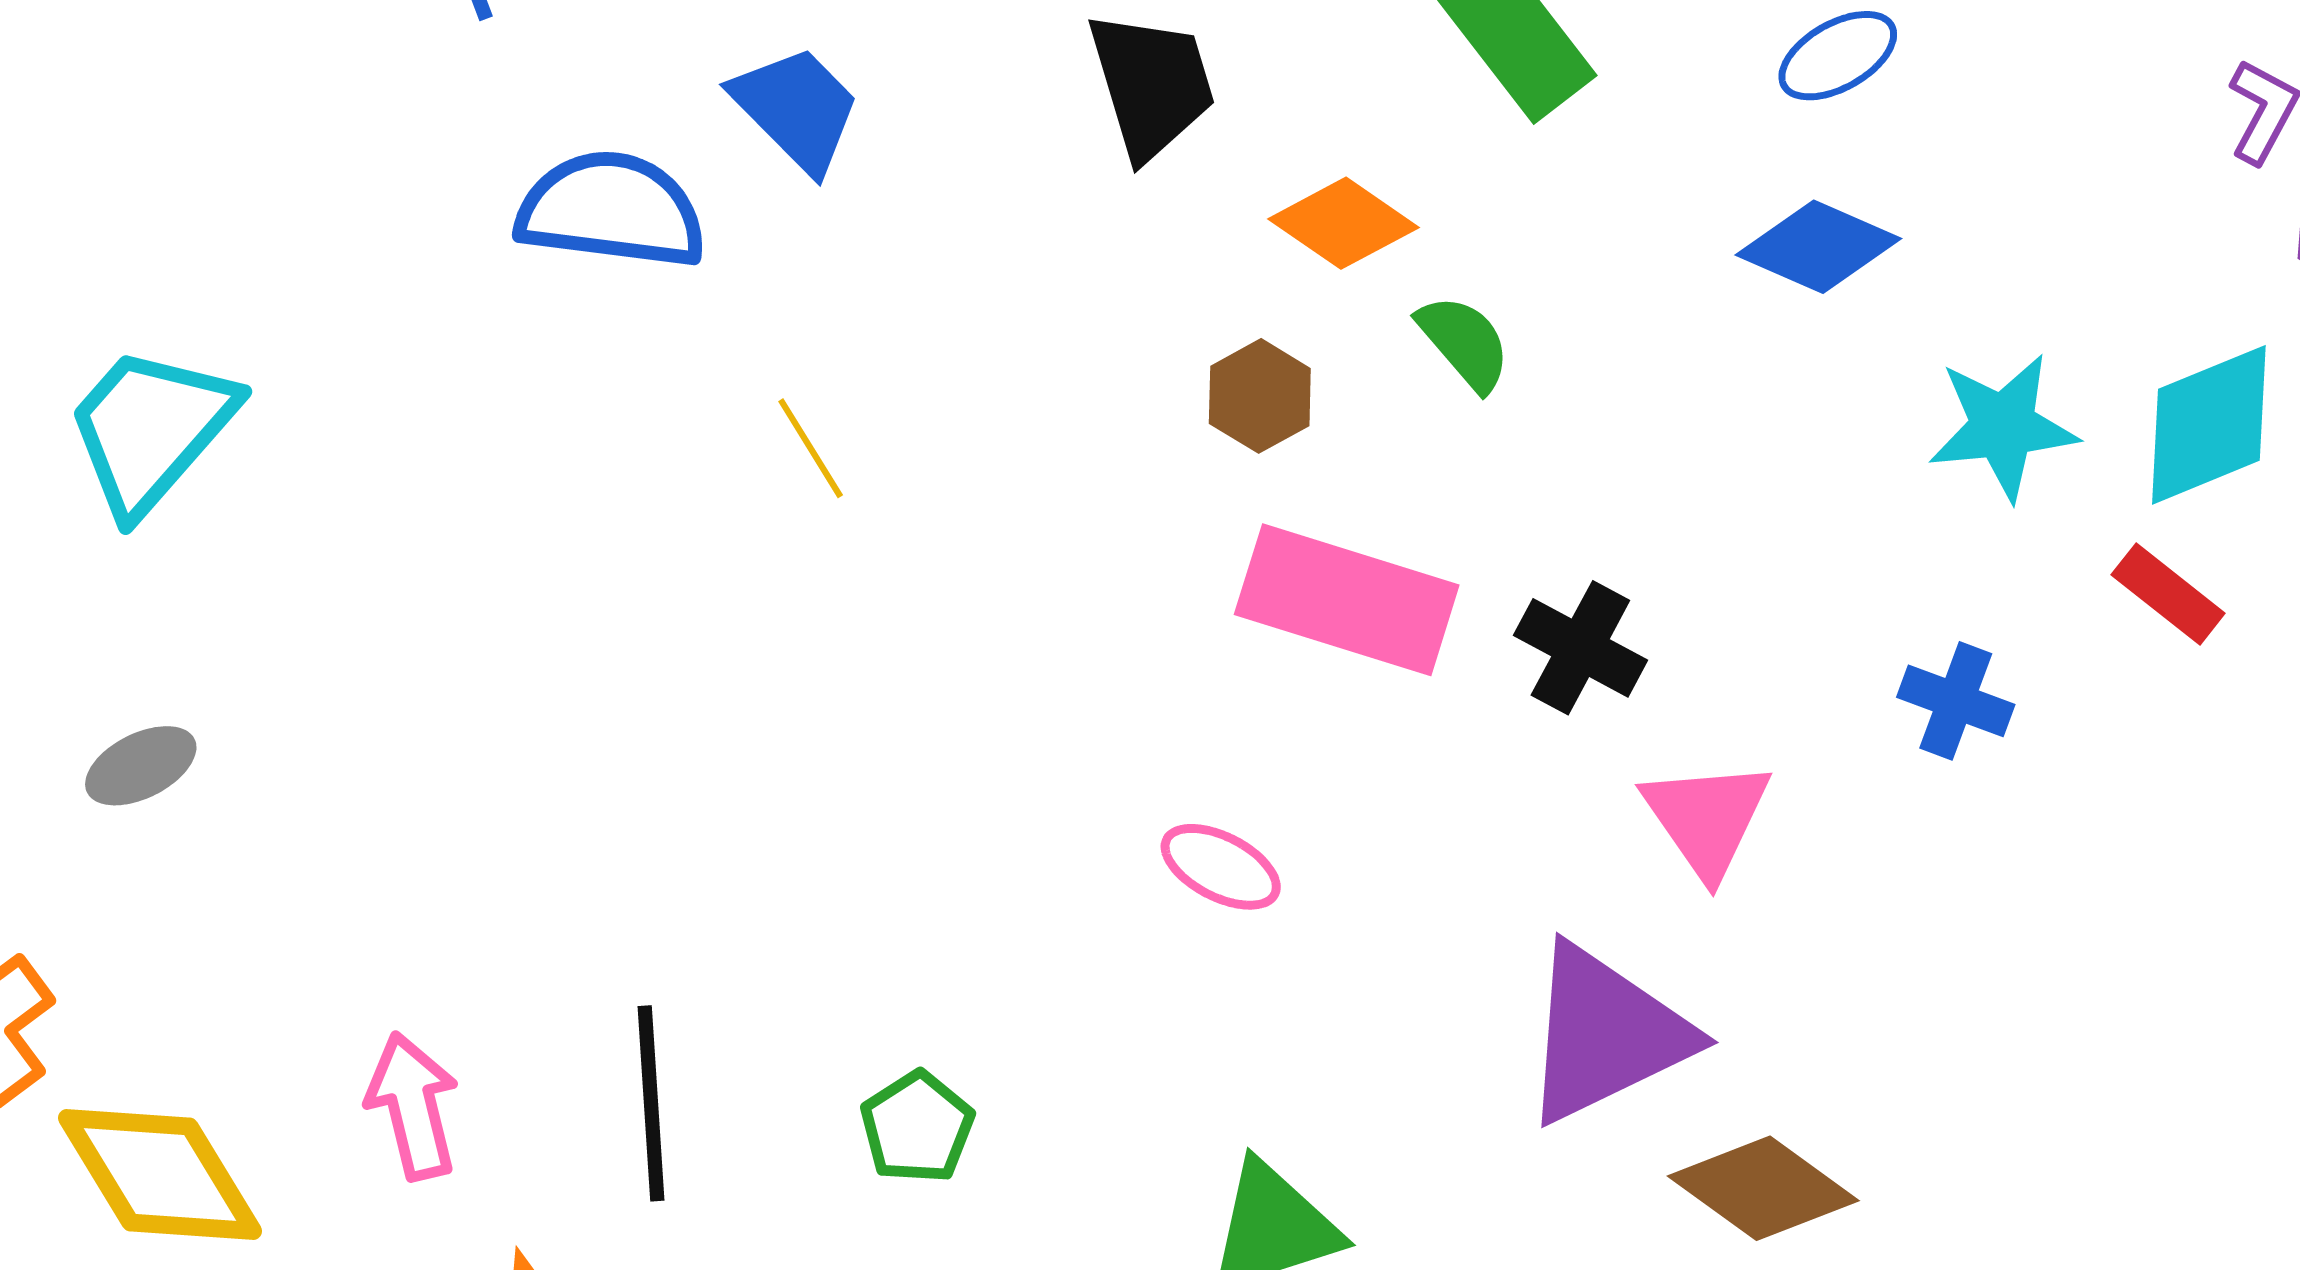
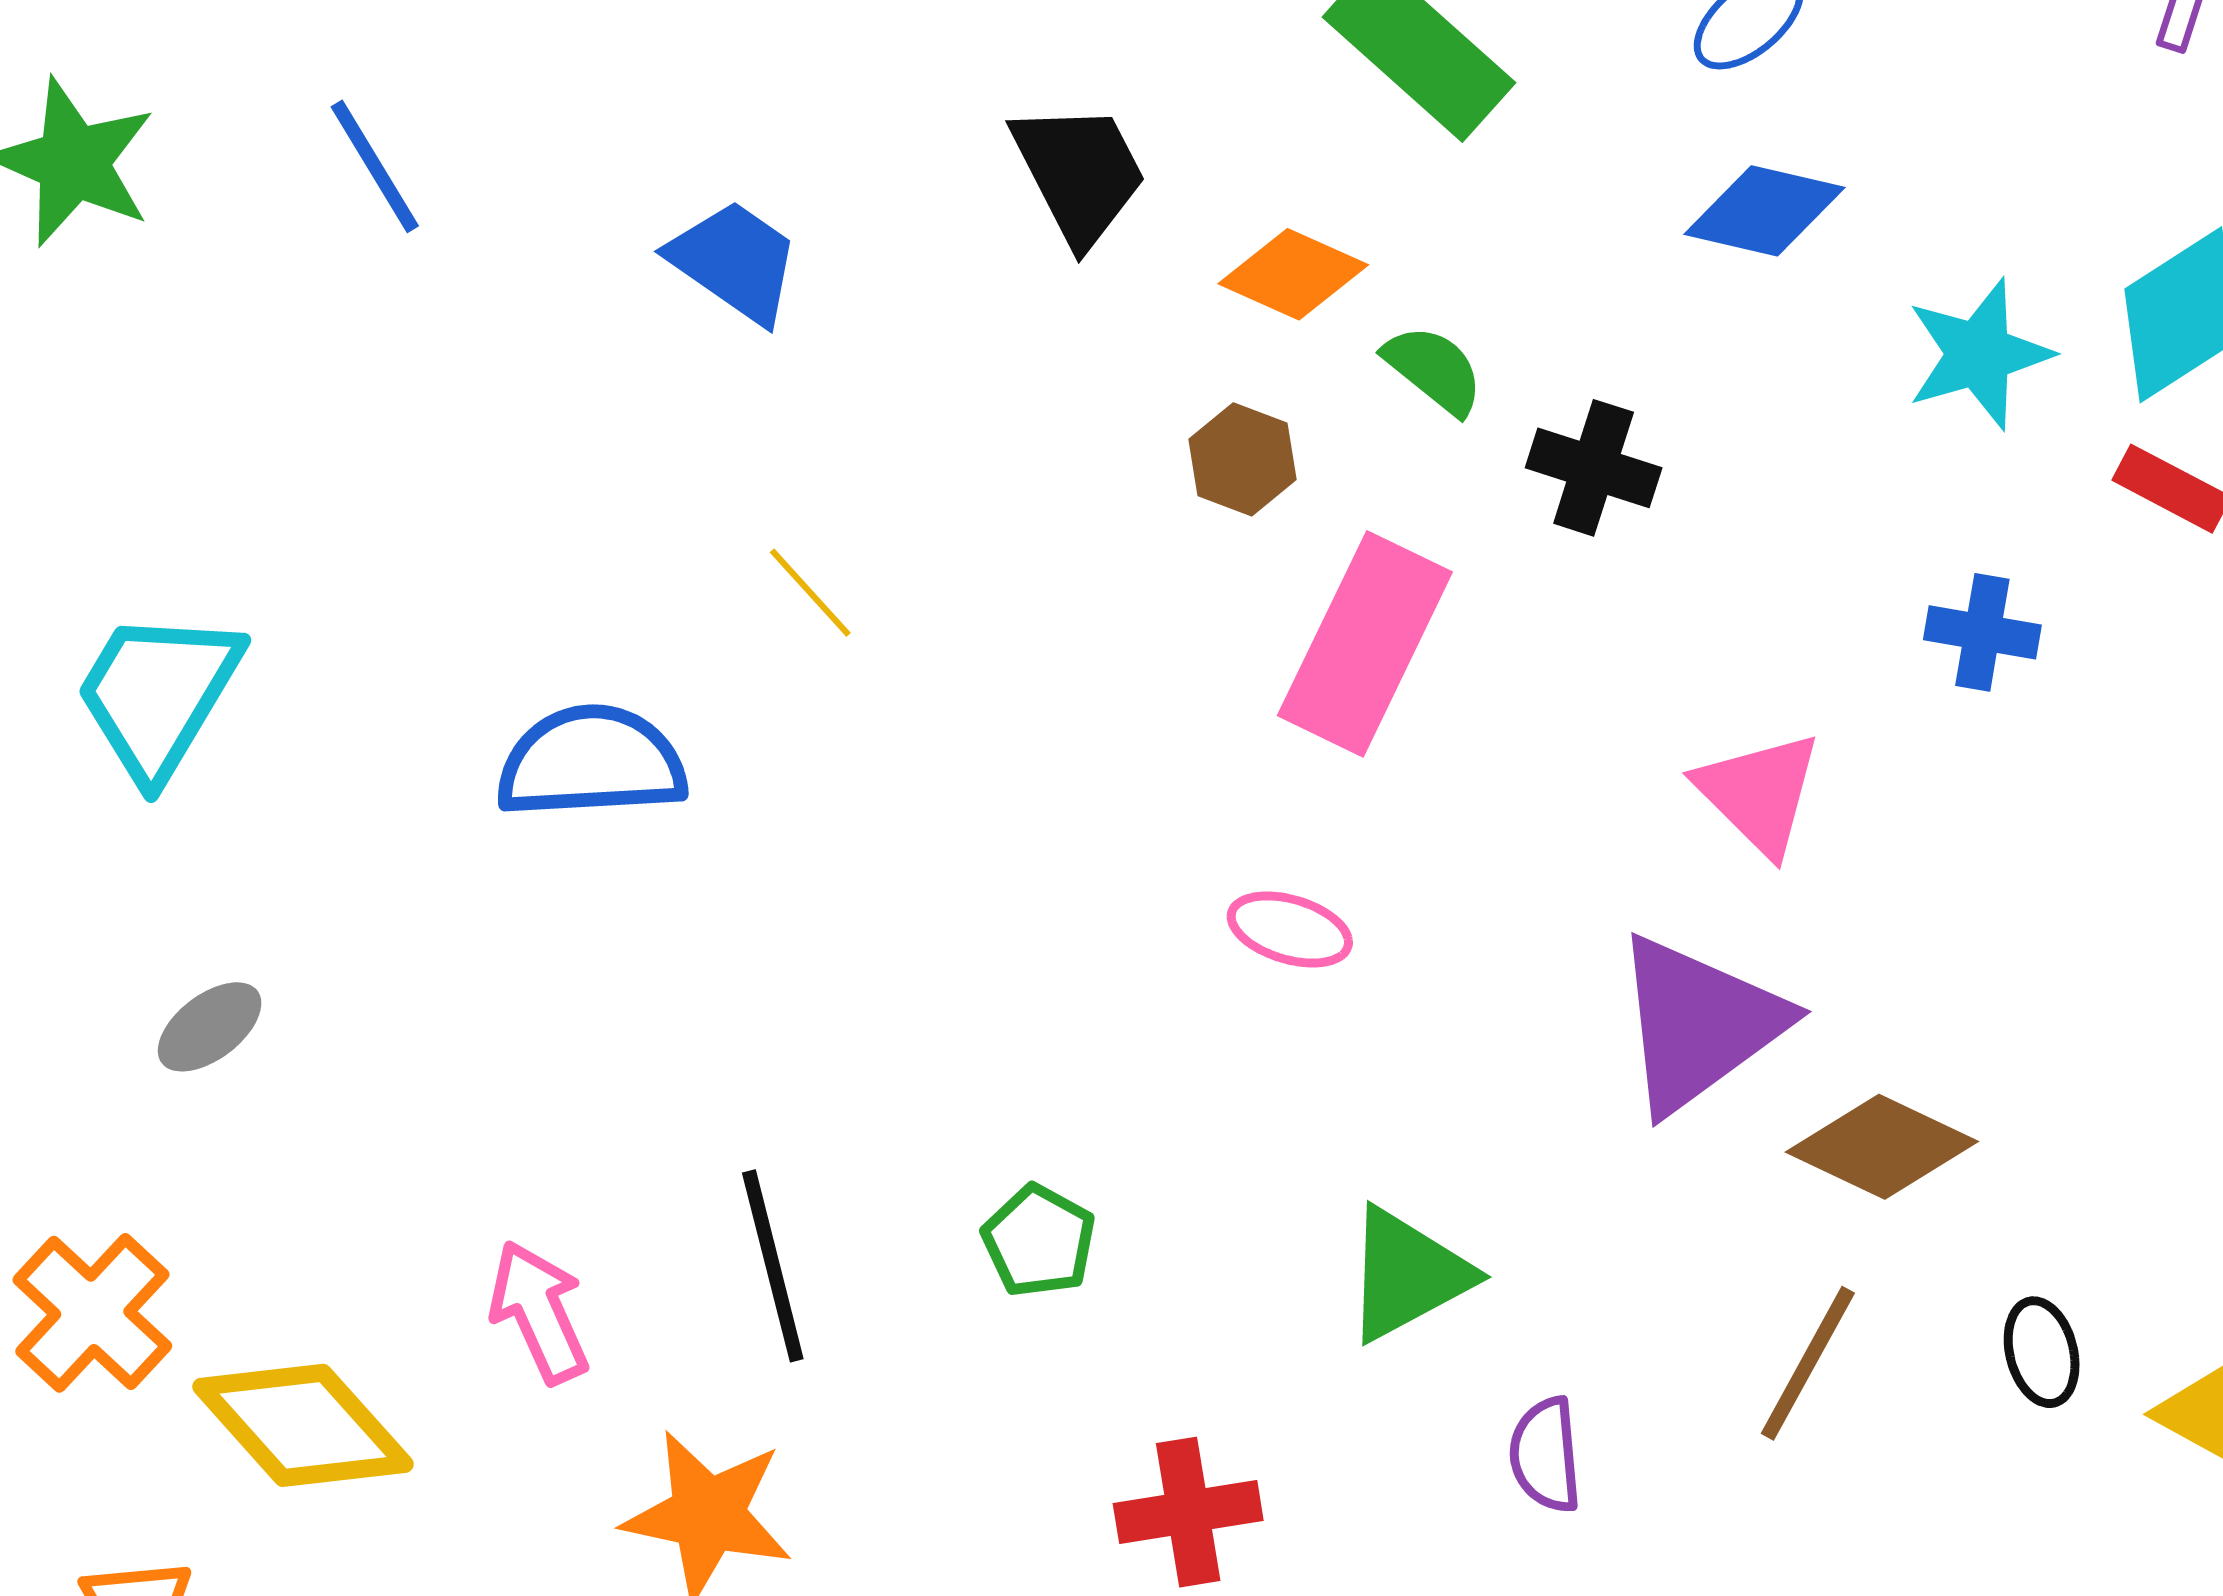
blue semicircle: (611, 210) -> (591, 762), moved
pink rectangle: (1347, 600) -> (1365, 644), turned -71
black cross: (1580, 648) -> (1594, 468), moved

